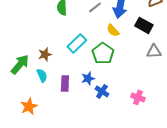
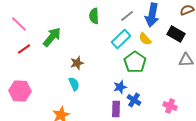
cyan rectangle: (77, 43) -> (121, 39), moved
green arrow: (20, 64) -> (52, 37), moved
purple rectangle: (65, 83) -> (116, 109), moved

